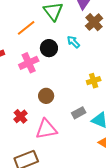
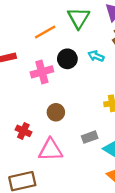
cyan arrow: (73, 42) -> (96, 56), turned -32
red cross: (21, 116) -> (23, 131), turned -32

